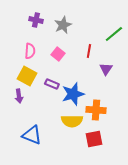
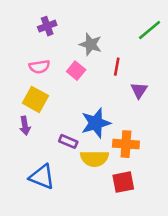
purple cross: (36, 20) -> (47, 26), turned -32
gray star: (63, 25) -> (91, 44), moved, turned -30
green line: (114, 34) -> (150, 30), moved
pink semicircle: (30, 51) -> (39, 67), turned 77
purple rectangle: (52, 84) -> (68, 141), moved

